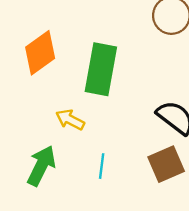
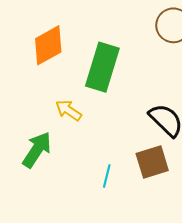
cyan line: (102, 166) -> (107, 176), moved

